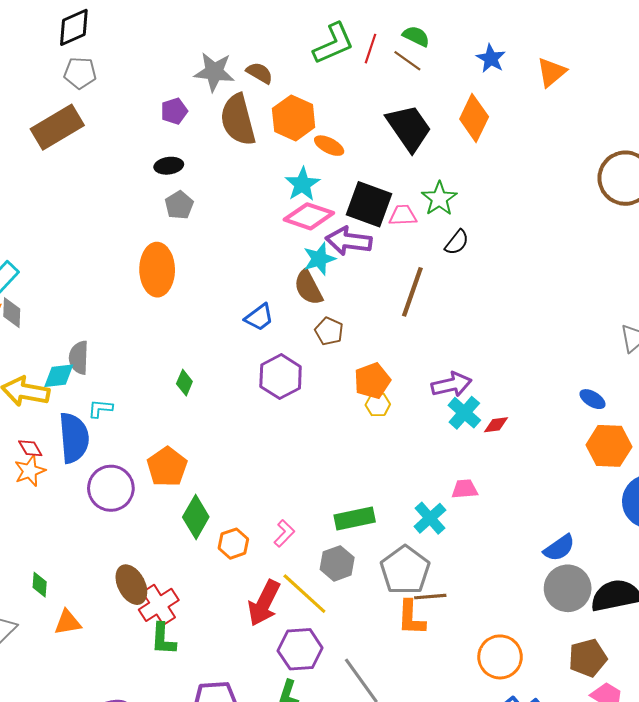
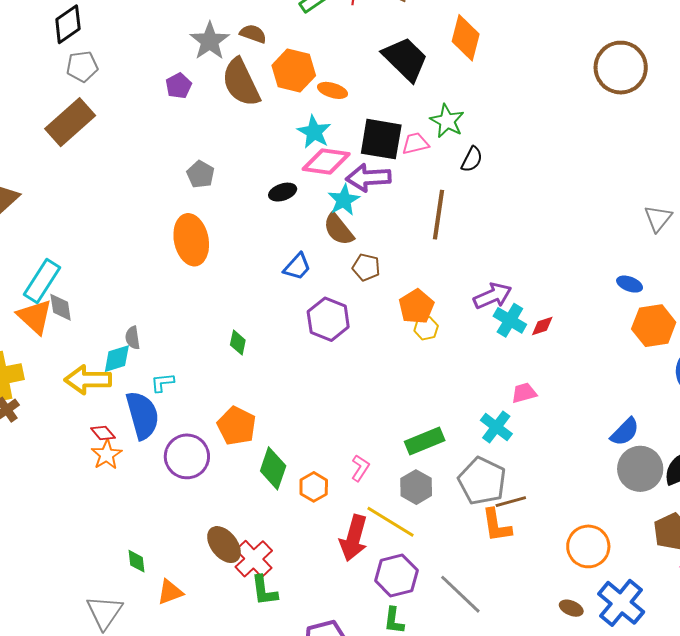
gray star: (214, 72) -> (210, 41), turned -30
black ellipse: (169, 166) -> (283, 192), moved
gray semicircle: (79, 358) -> (133, 338), size x0.7

